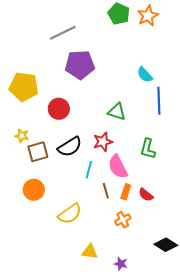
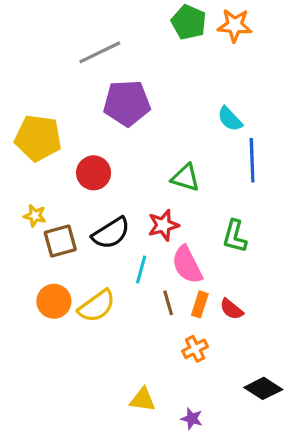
orange star: (148, 16) -> (235, 25), turned 30
yellow semicircle: (70, 214) -> (97, 306), moved

